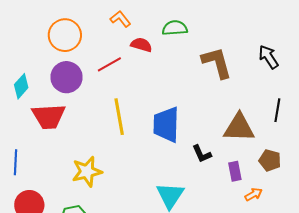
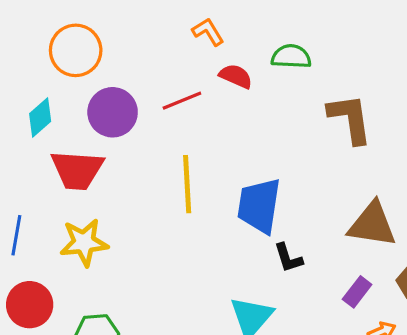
orange circle: (65, 35) -> (76, 50), moved
black L-shape: (202, 154) -> (288, 258), moved
yellow star: (87, 171) -> (84, 242), moved
purple rectangle: (235, 171) -> (357, 292), turned 42

